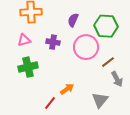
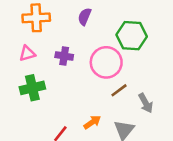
purple semicircle: (73, 20) -> (85, 17), moved
brown line: (108, 62) -> (119, 90), moved
orange arrow: (67, 89) -> (92, 122), moved

